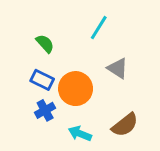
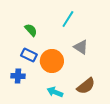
blue cross: (45, 110) -> (18, 76), moved, turned 32

